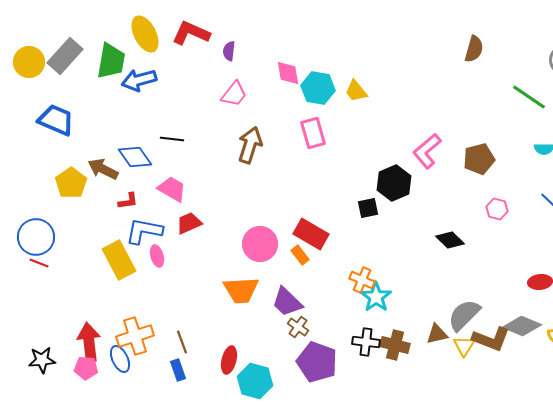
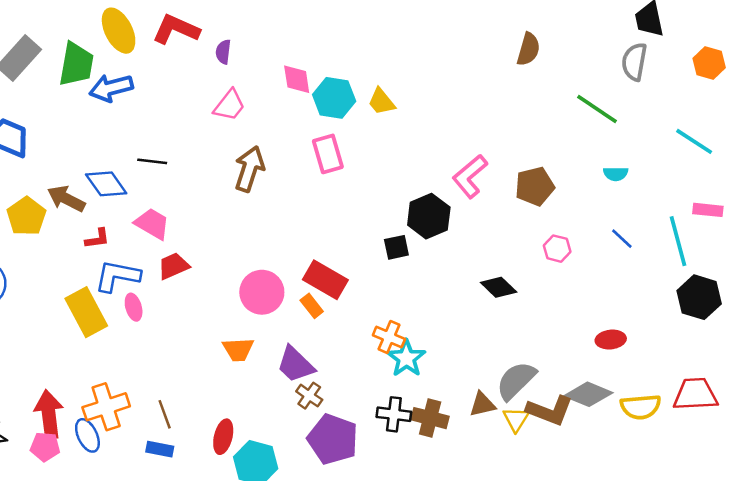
orange trapezoid: (241, 290) -> (238, 349), size x0.7
blue rectangle: (178, 370) -> (160, 449), turned -60

